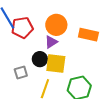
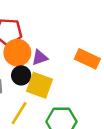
orange circle: (56, 25) -> (17, 53), moved

